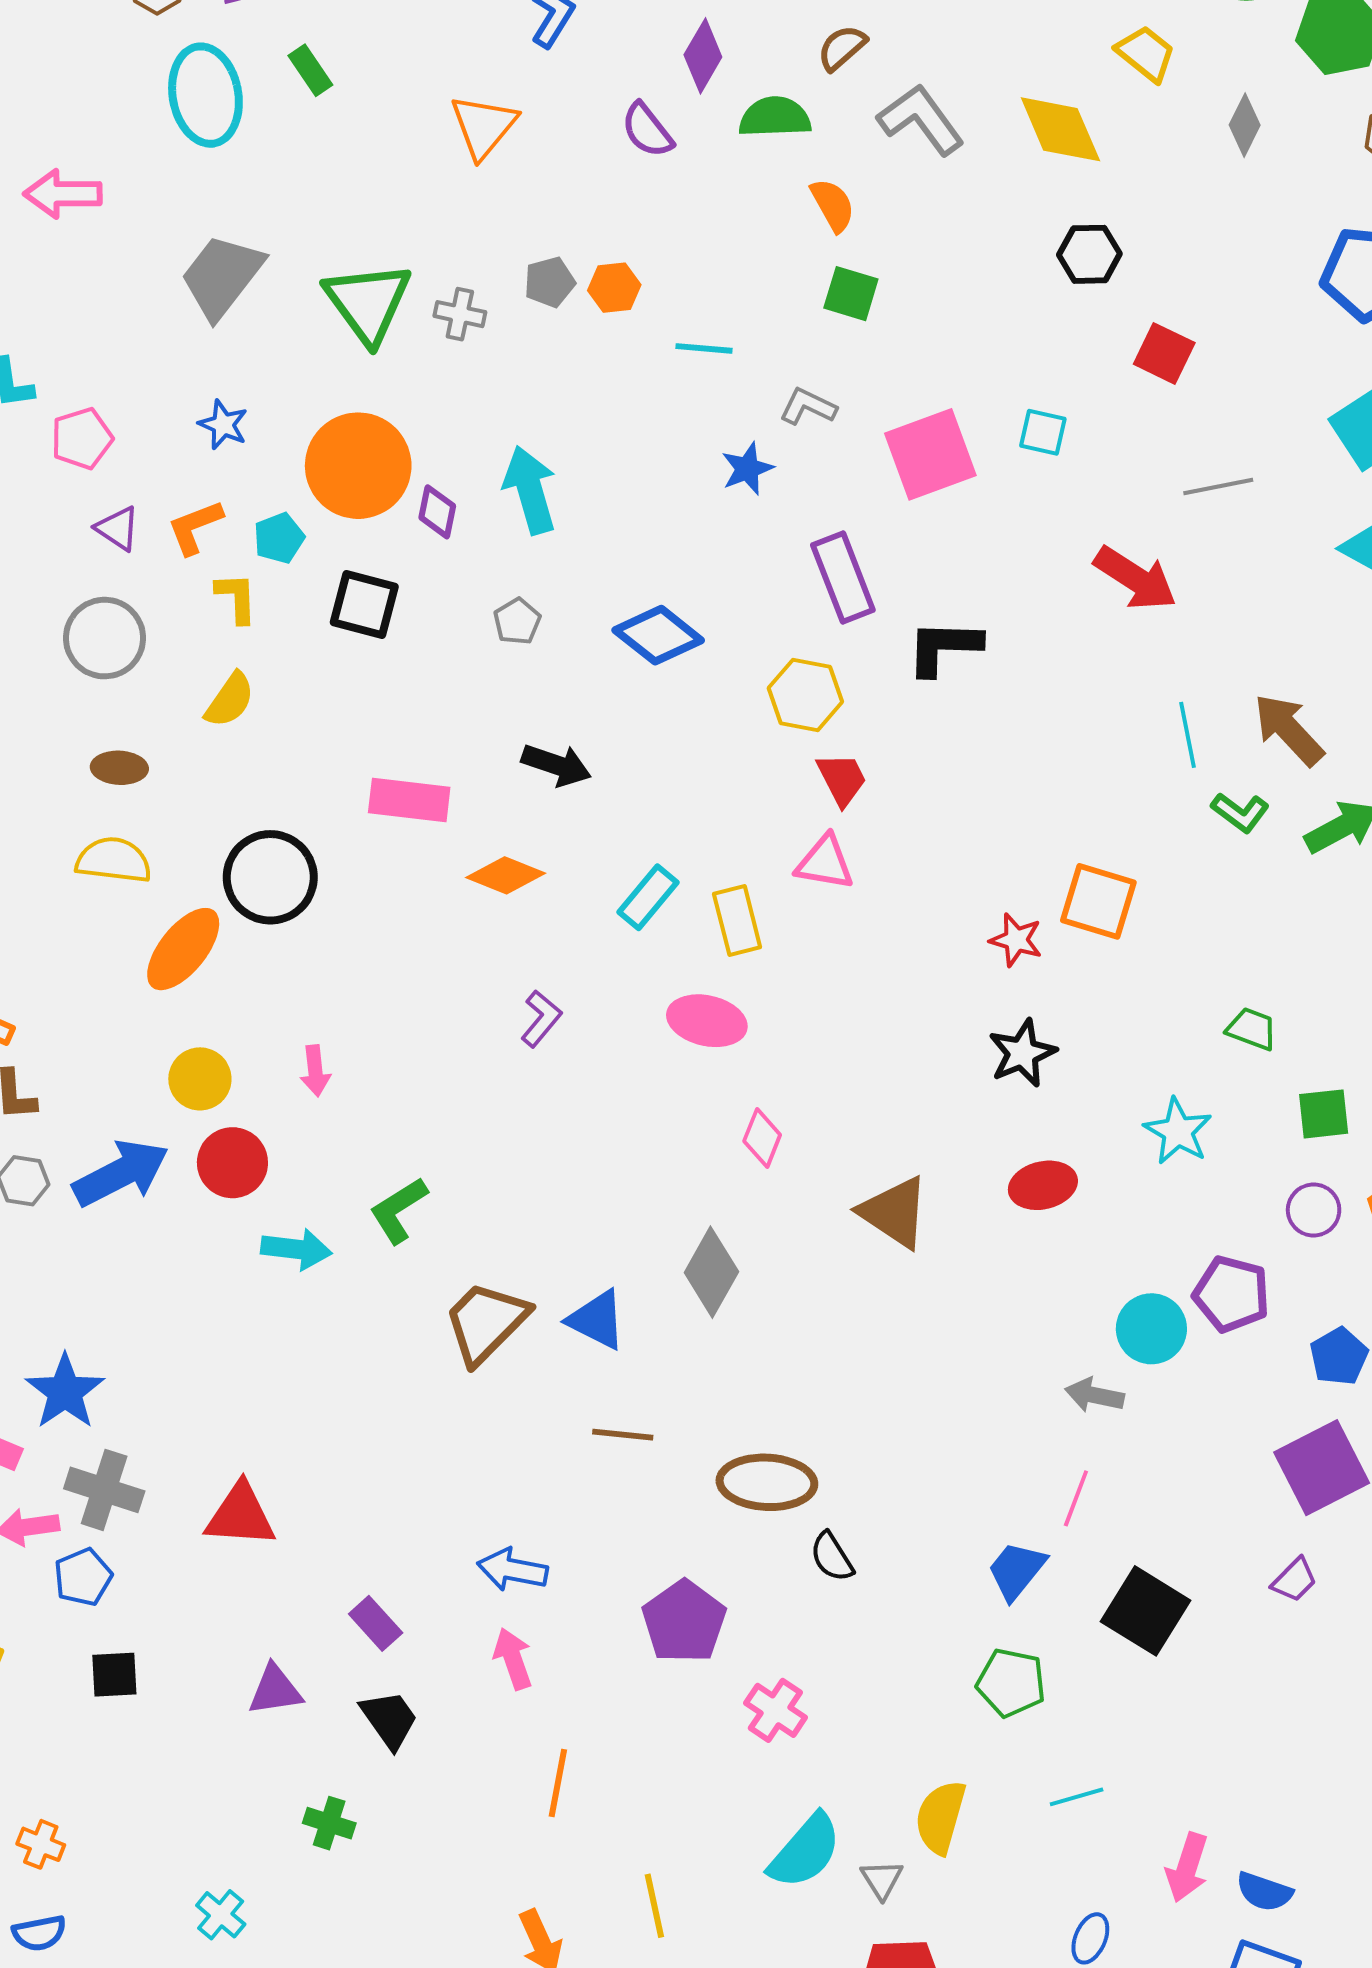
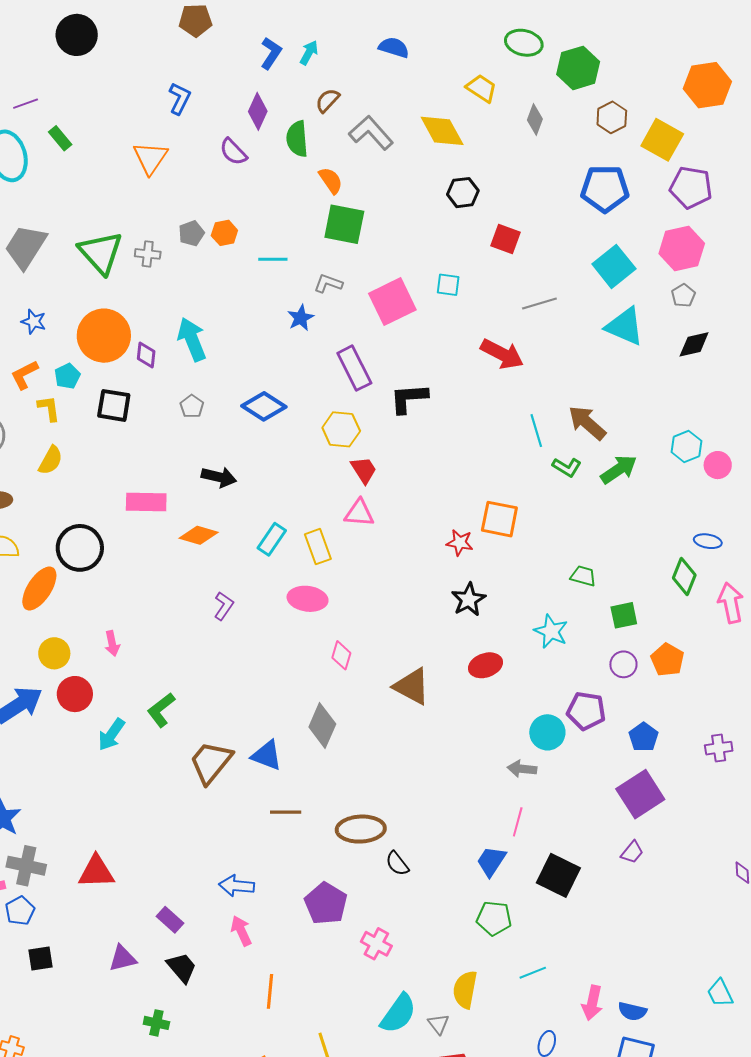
green semicircle: (775, 117) -> (297, 139), turned -87
green square: (851, 294) -> (344, 224), size x1.5
cyan arrow: (296, 1249) -> (111, 735), turned 124

